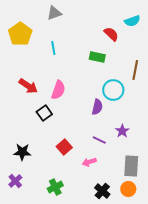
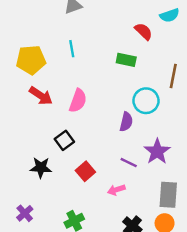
yellow pentagon: (20, 34) -> (31, 60), moved, turned 30
black square: (44, 113) -> (64, 140), moved
purple star: (122, 131) -> (157, 151), size x1.5
black star: (22, 152) -> (41, 168), moved

